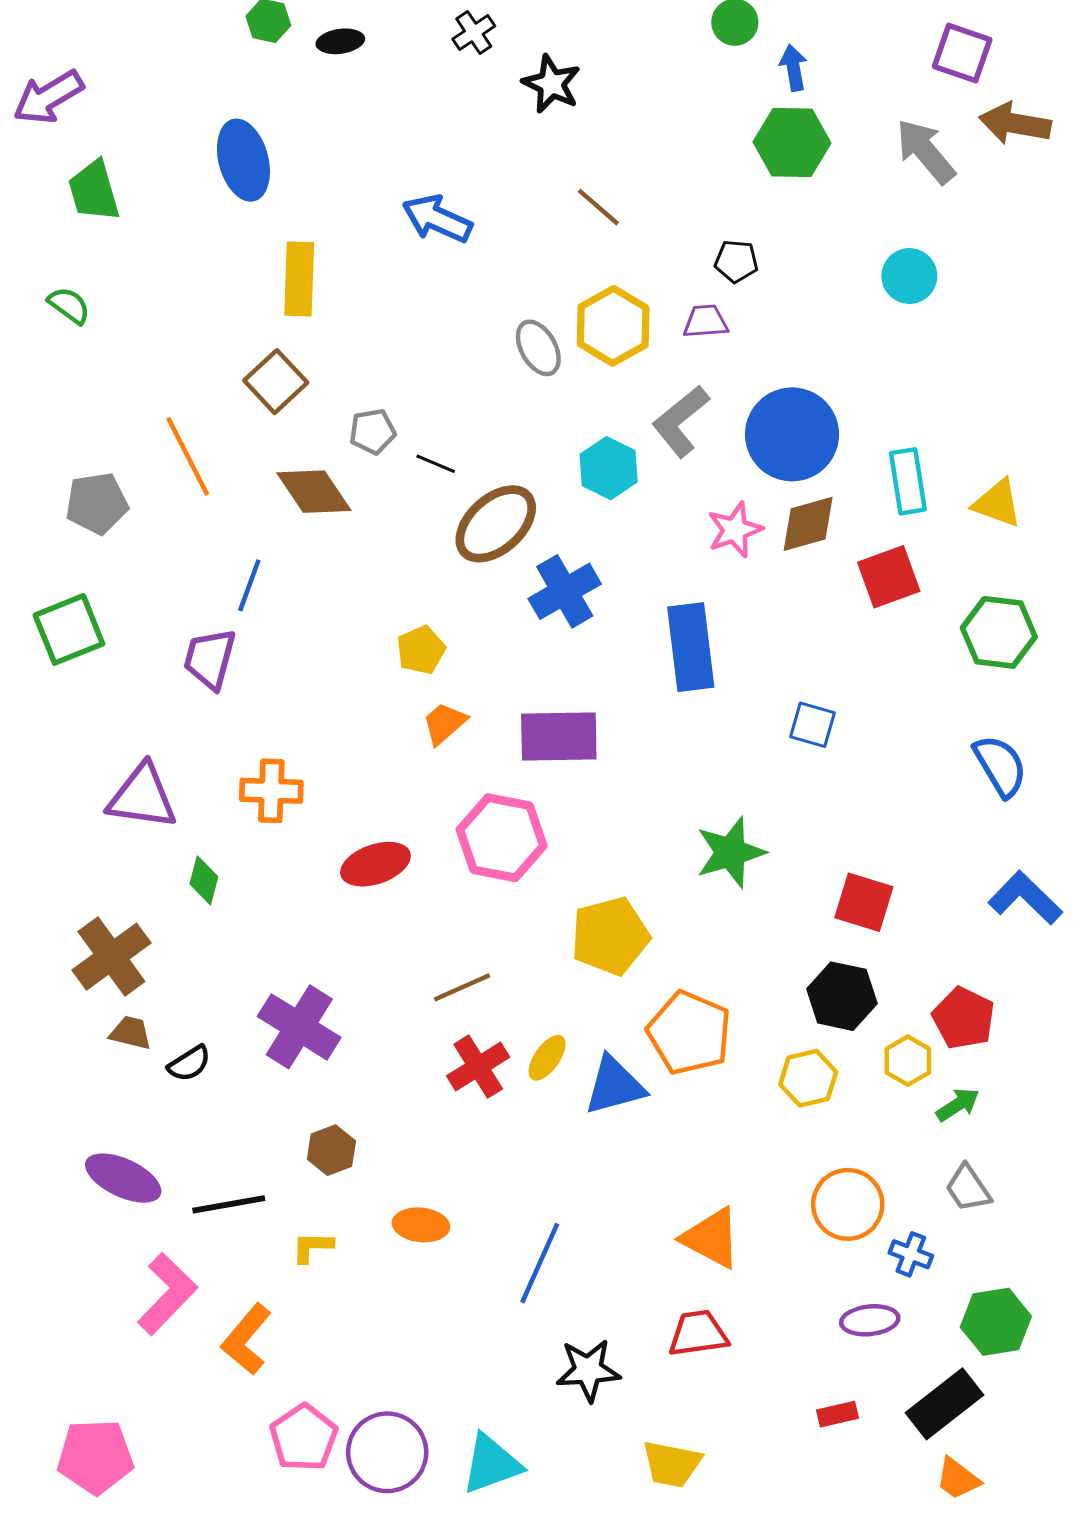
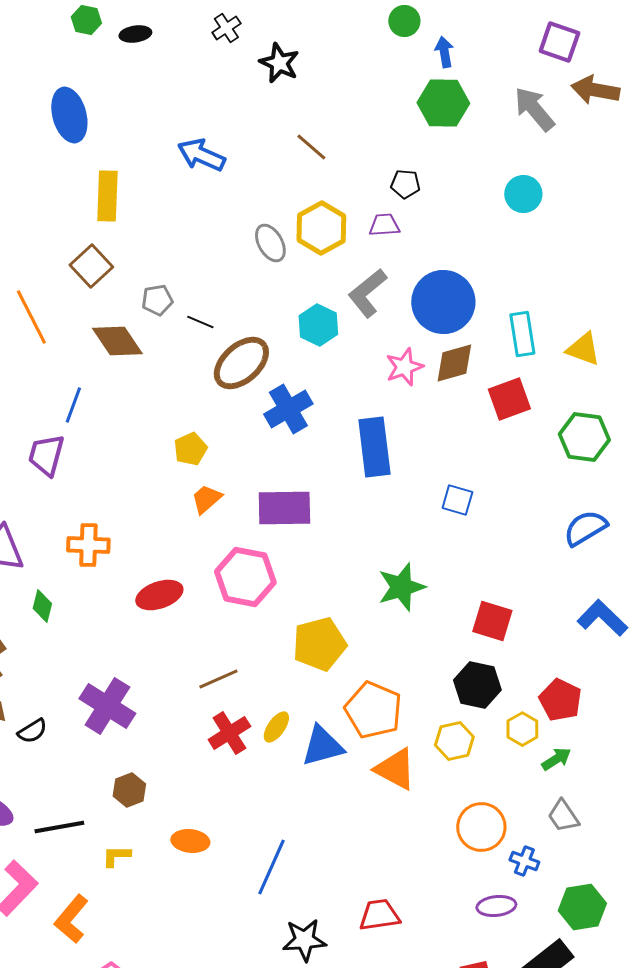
blue semicircle: (1000, 766) -> (585, 528), turned -90
orange triangle: (711, 1238) -> (395, 769), moved

